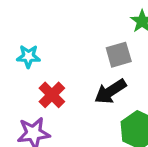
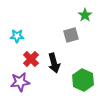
black arrow: (110, 91) -> (54, 63), moved, turned -72

